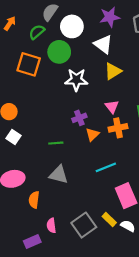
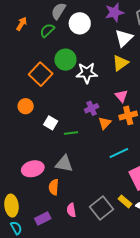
white triangle: (103, 44) -> (124, 38), moved, turned 42
green circle: (59, 52) -> (65, 60), moved
orange square: (29, 64) -> (41, 74), moved, turned 30
white square: (13, 137) -> (51, 123), moved
gray triangle: (59, 175) -> (64, 164), moved
purple rectangle: (32, 242) -> (43, 218), moved

